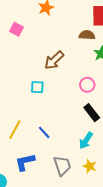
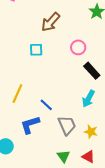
pink circle: (87, 85) -> (78, 47), moved
blue line: (44, 132) -> (46, 105), moved
yellow star: (90, 166) -> (91, 132), moved

